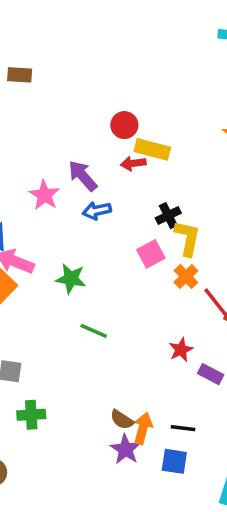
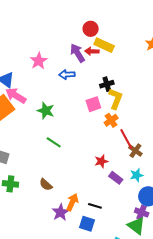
purple arrow: (83, 176) -> (77, 53), moved
brown semicircle: (122, 420) -> (46, 185), moved

